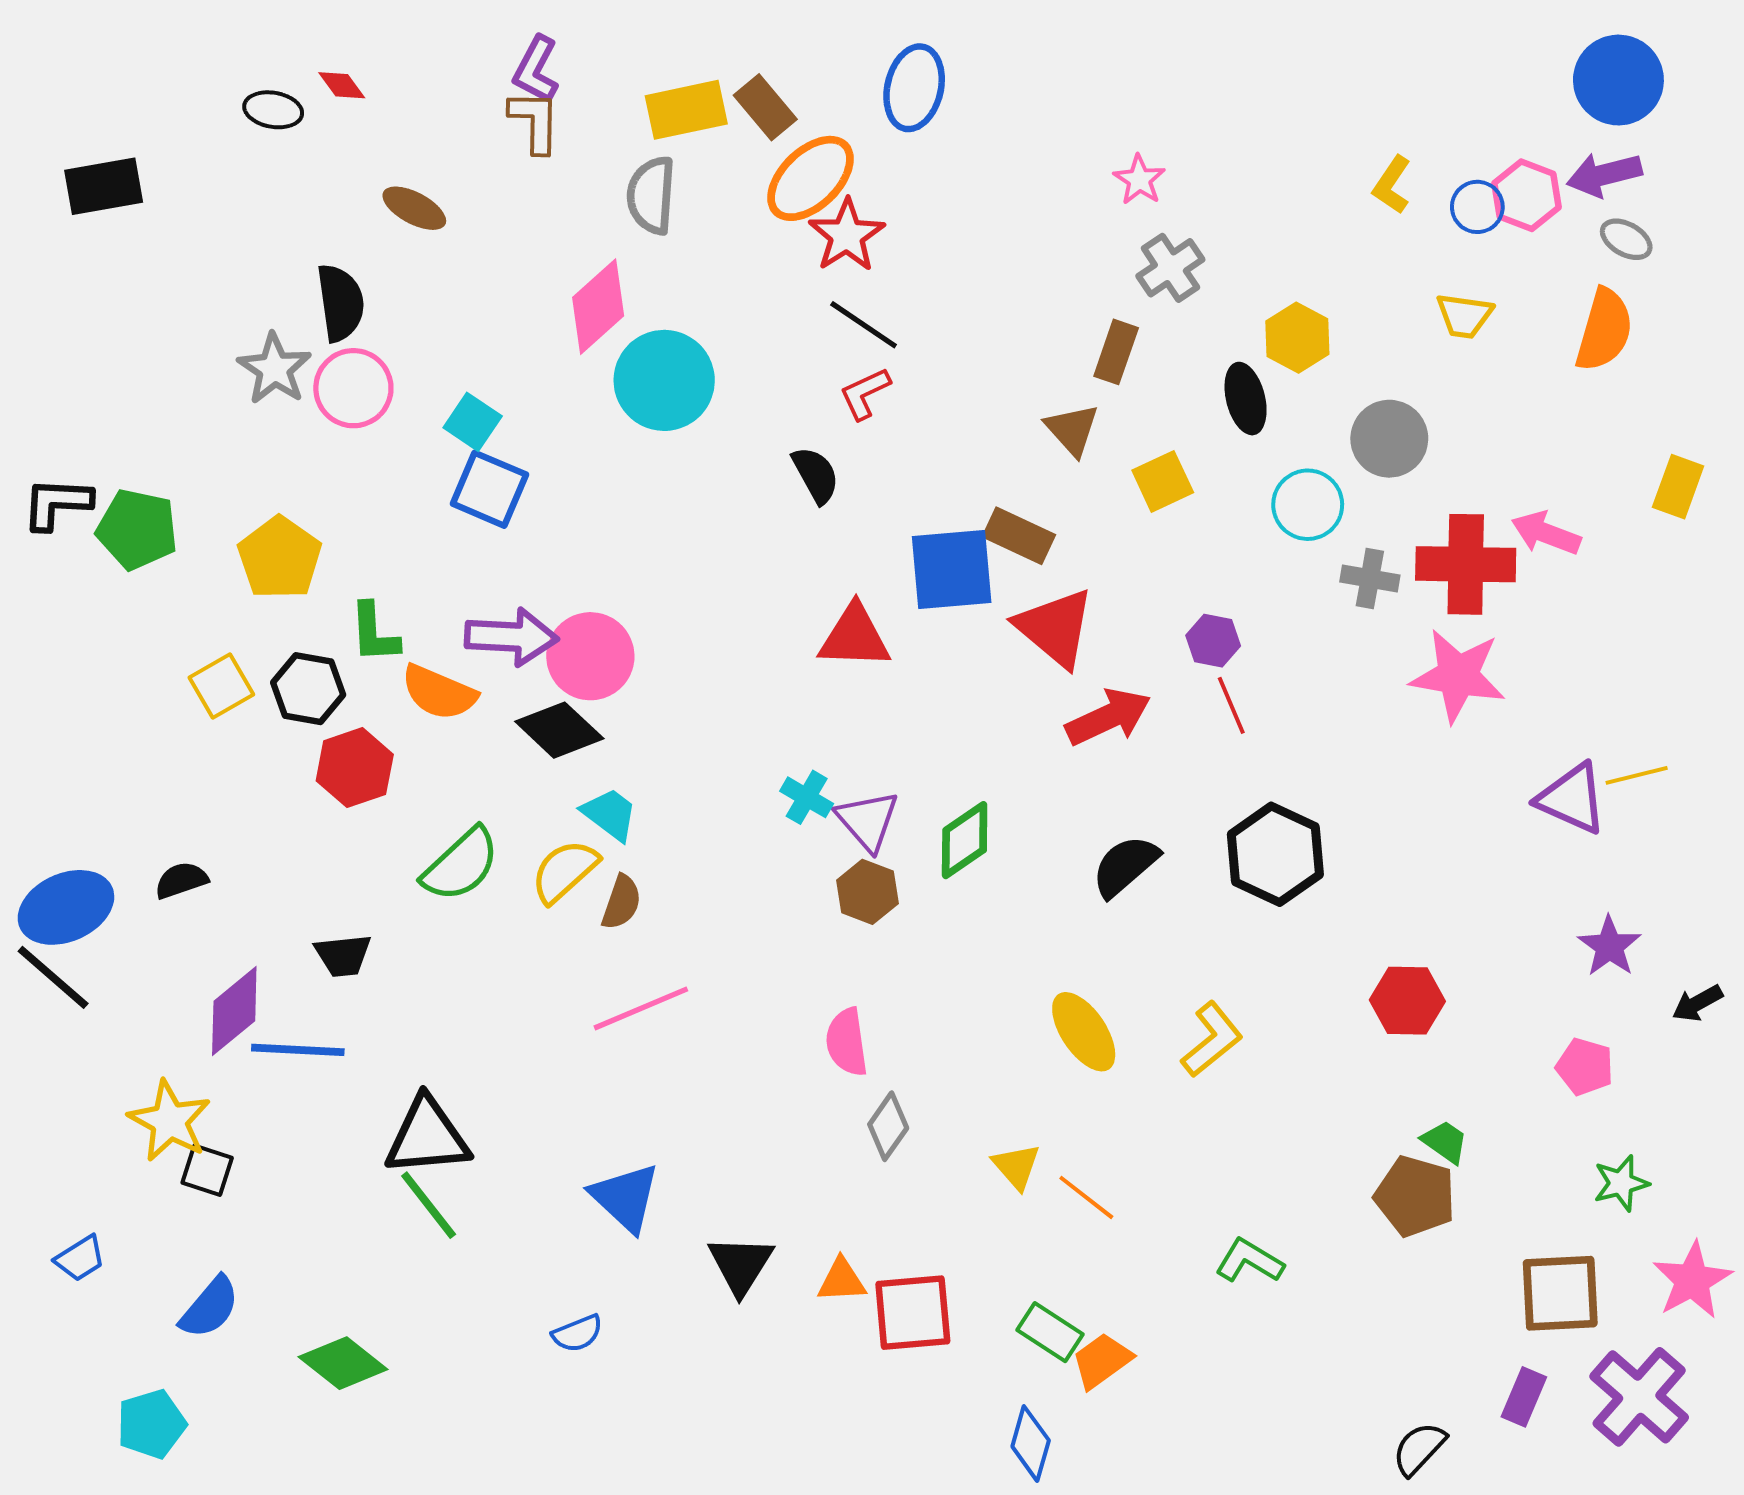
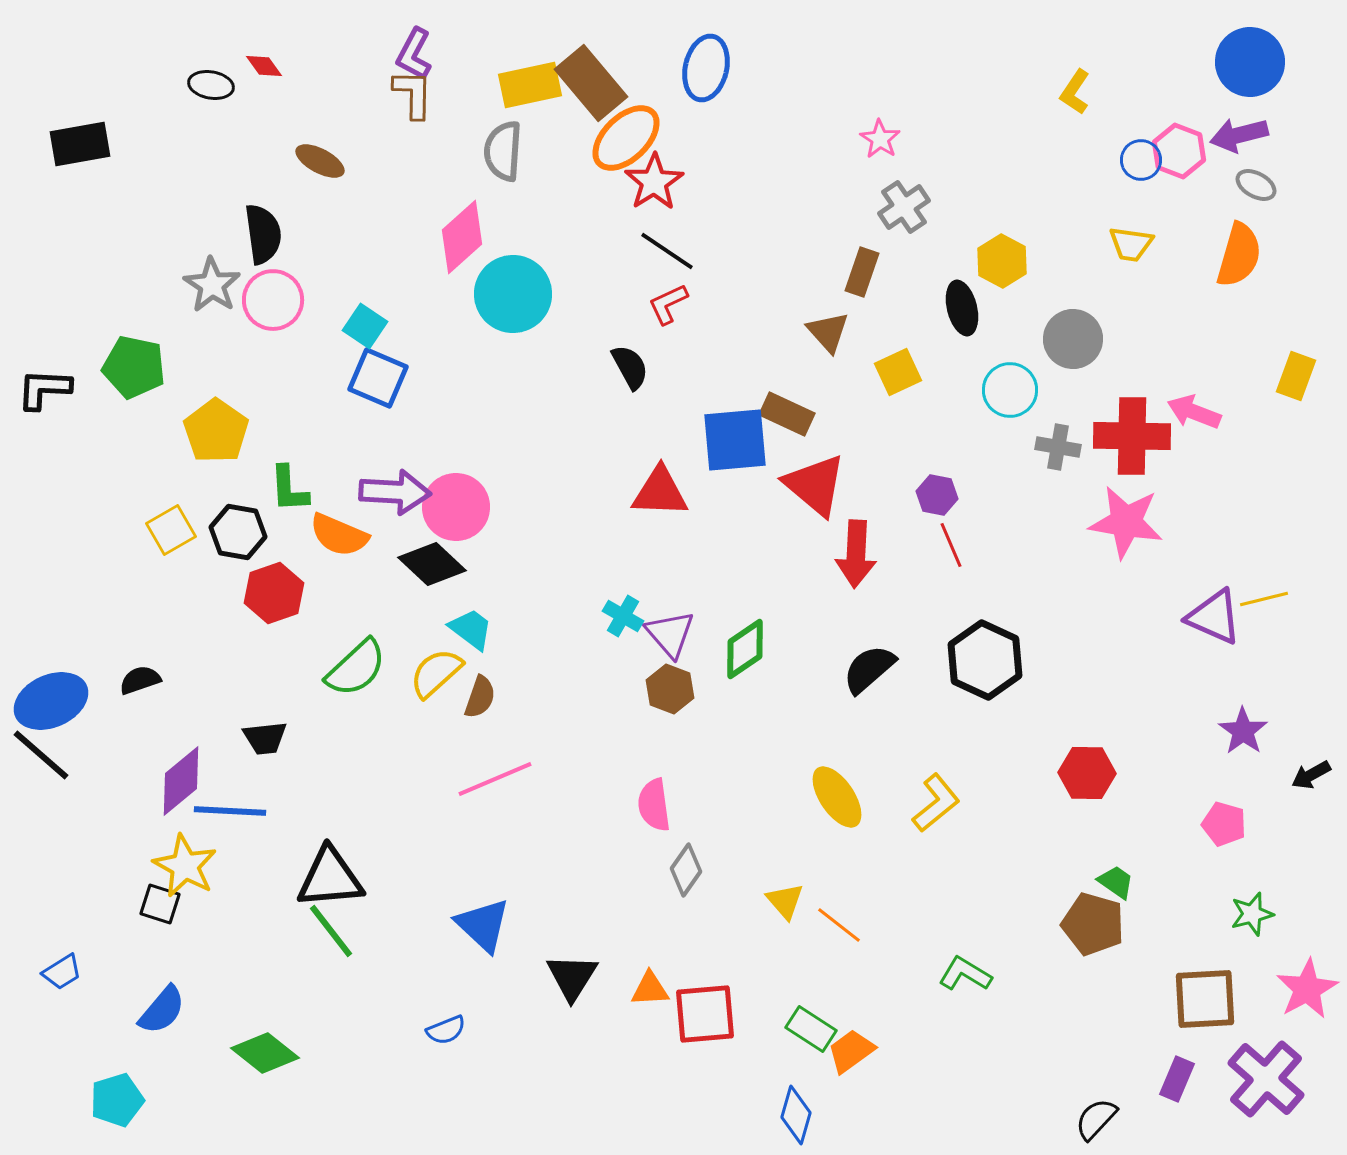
brown rectangle: (765, 107) -> (591, 83), size x1.5
yellow L-shape: (1392, 185) -> (1075, 92), moved
green pentagon: (137, 529) -> (134, 367), moved
red arrow: (1108, 717) -> (856, 554), turned 118
yellow star: (170, 1121) -> (185, 866), moved

